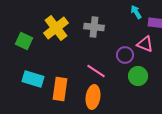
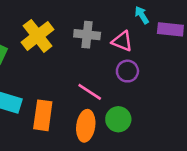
pink triangle: (145, 44) -> (122, 41), moved
green circle: (138, 76) -> (118, 119), moved

